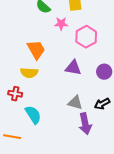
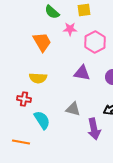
orange trapezoid: (36, 50) -> (42, 42), moved
gray triangle: (75, 103) -> (73, 109), moved

